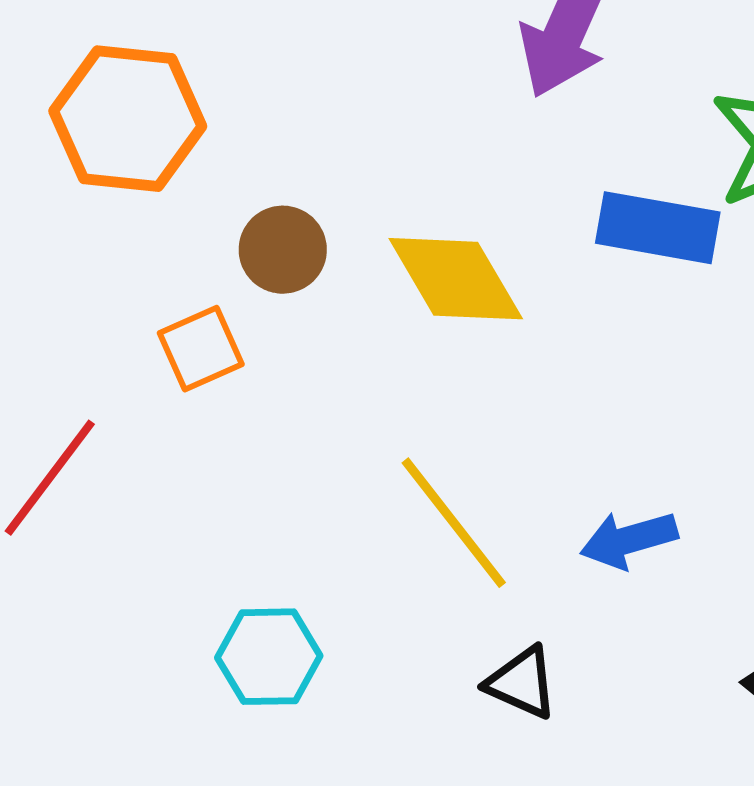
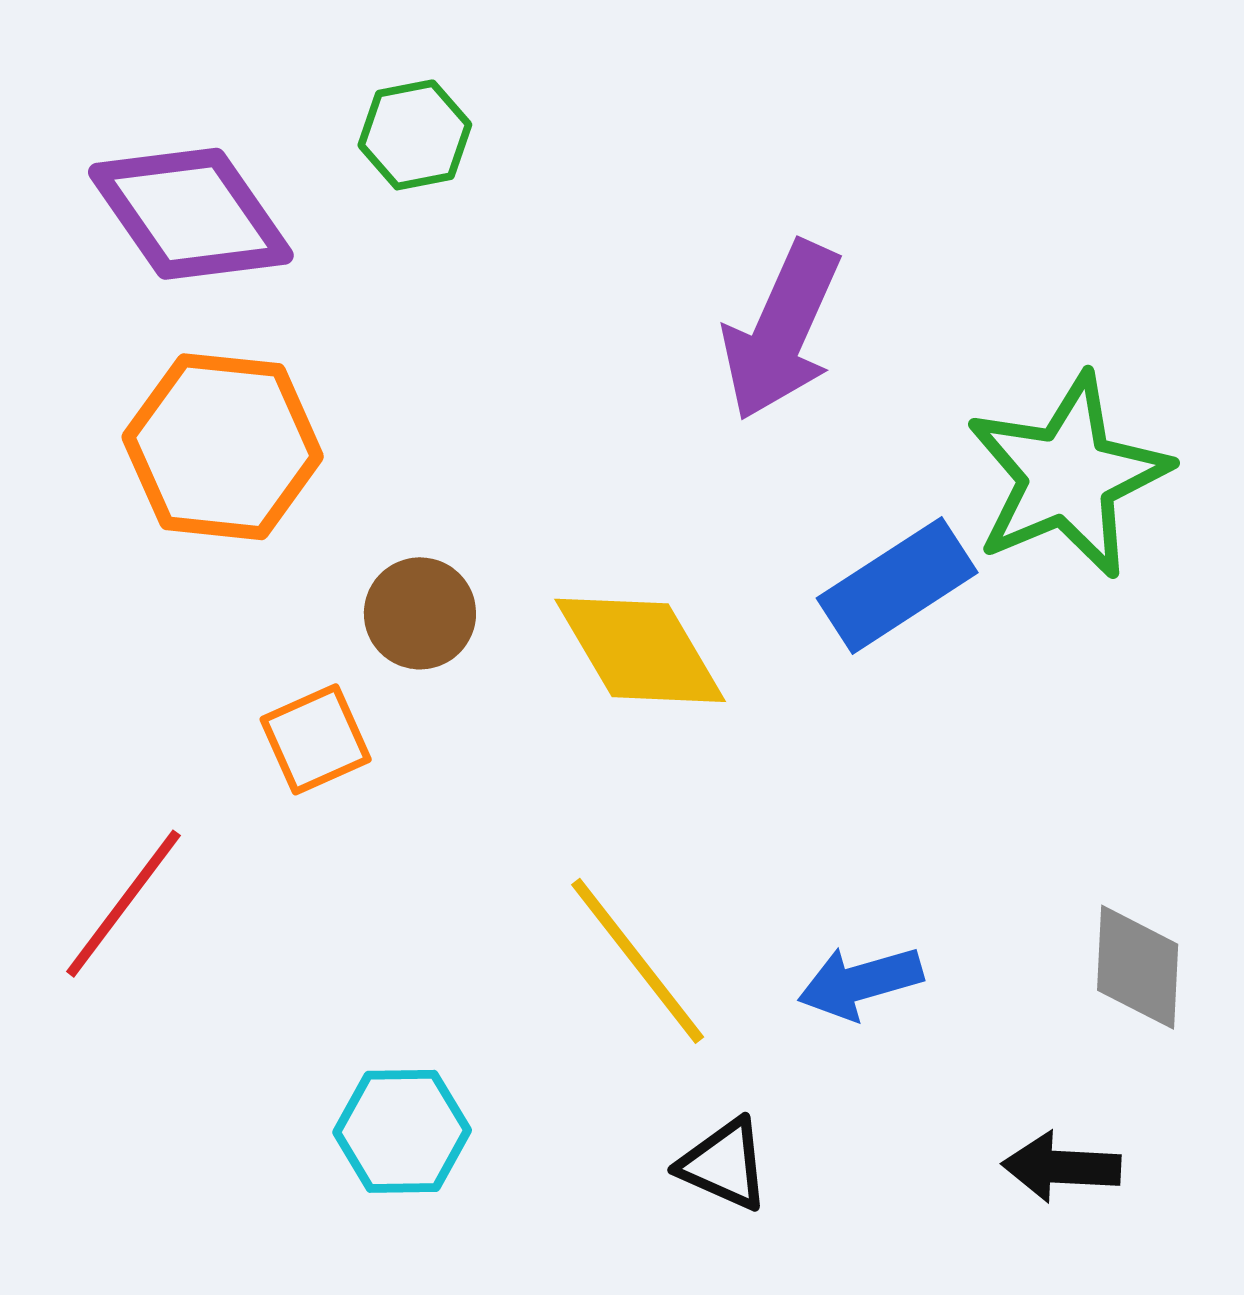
blue rectangle: (658, 228) -> (897, 585), turned -43

